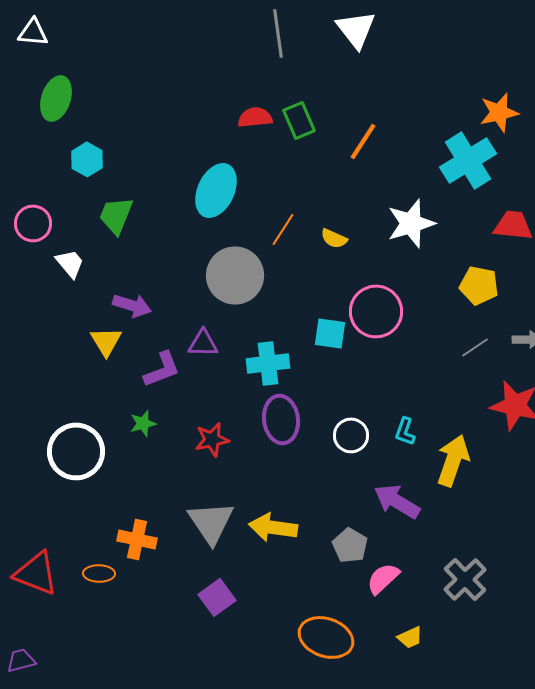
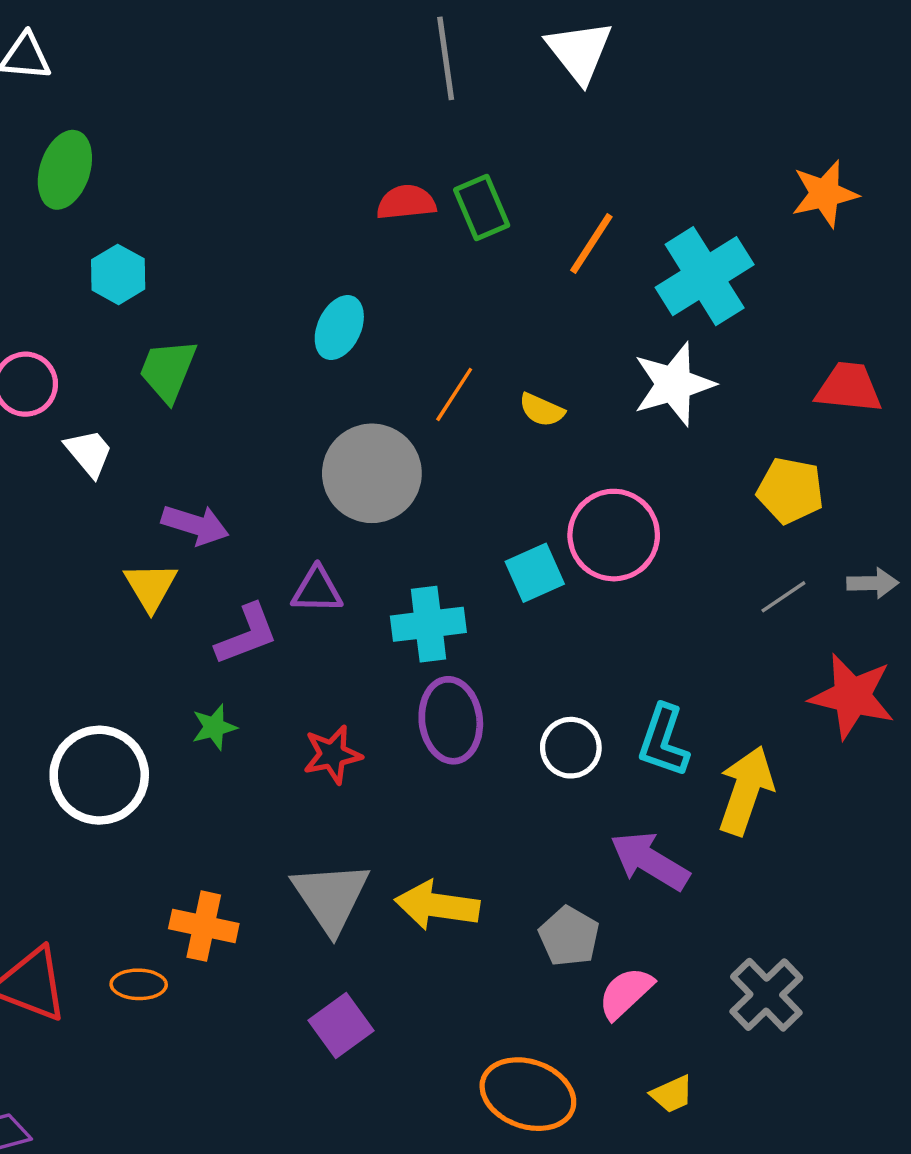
cyan cross: (468, 160) -> (705, 276), moved
cyan ellipse: (216, 190) -> (339, 328), size x0.7
cyan square: (330, 333) -> (535, 573), turned -32
cyan L-shape: (405, 431) -> (663, 741), size x1.5

